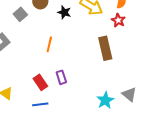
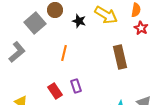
gray square: (20, 14) -> (35, 23), size x1.5
red star: (118, 20) -> (141, 28), moved

